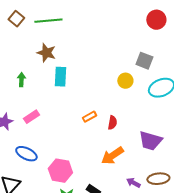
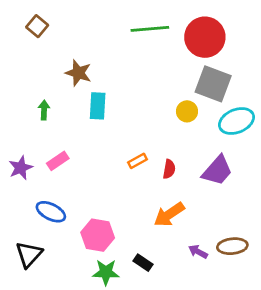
red circle: (156, 20) -> (205, 37), moved, size x1.5
green line: (48, 21) -> (150, 29), moved
gray square: (144, 61) -> (213, 84), size x1.5
purple trapezoid: (150, 141) -> (217, 171), moved, turned -65

